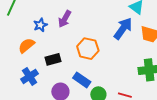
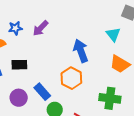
blue arrow: (123, 29) -> (81, 51), moved, turned -70
orange hexagon: (88, 49) -> (71, 78), moved

